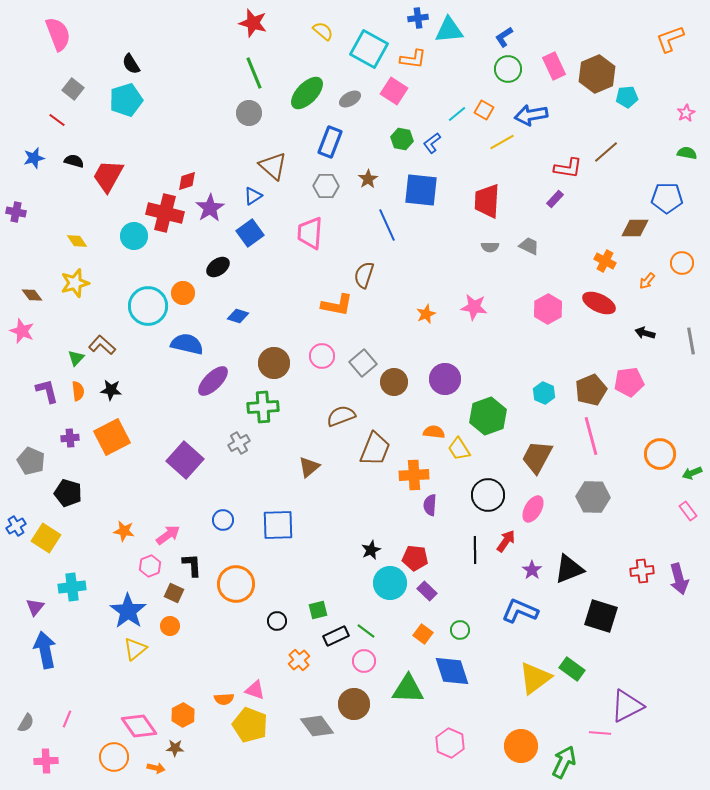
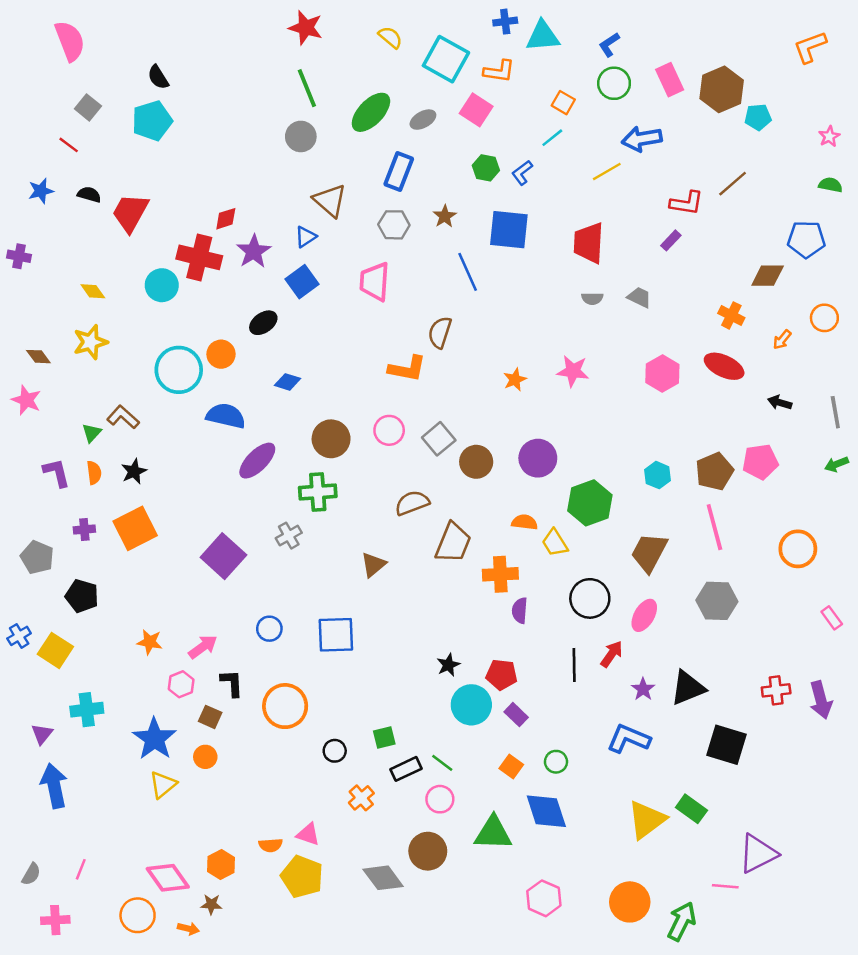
orange square: (484, 110) -> (563, 103), moved
black star: (111, 390) -> (134, 471), turned -30
green arrow: (692, 473) -> (837, 464), moved

